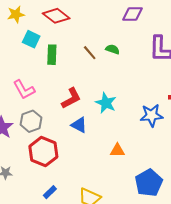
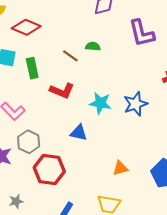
red L-shape: (71, 98) -> (62, 91), moved, turned 65
blue star: (152, 115) -> (135, 104), moved
orange triangle: (117, 150) -> (120, 168), moved

